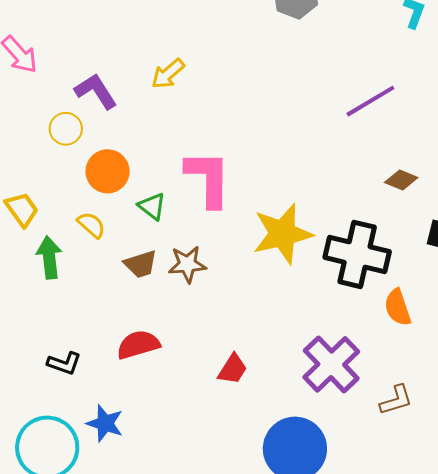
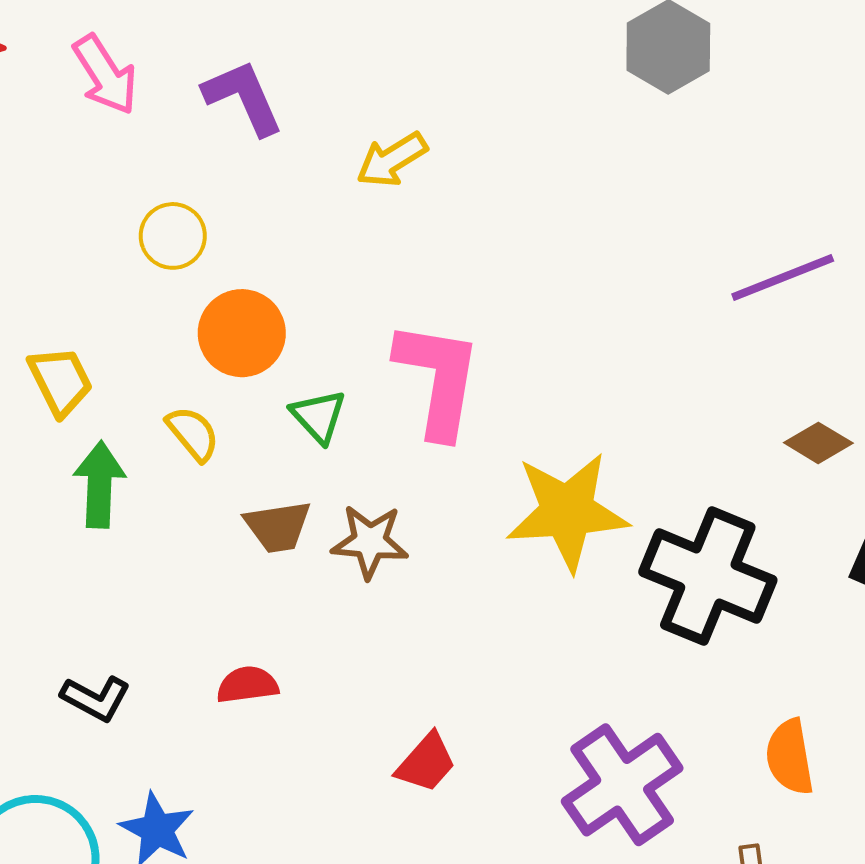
purple L-shape: (96, 91) -> (243, 97), moved
orange semicircle: (398, 307) -> (790, 757), moved
red semicircle: (138, 345) -> (247, 685), size x0.7

